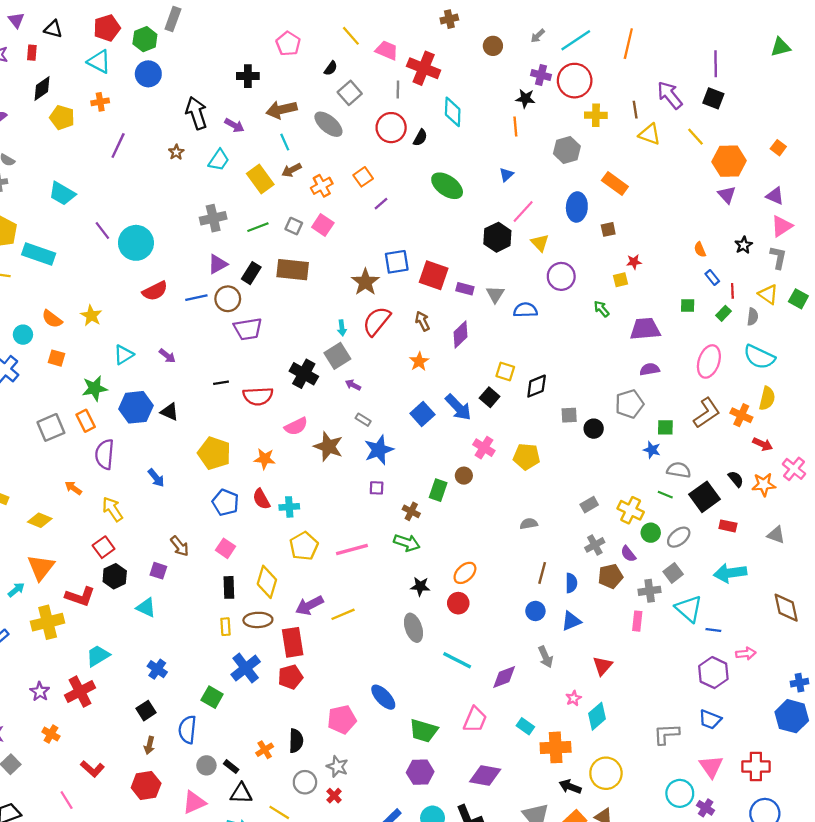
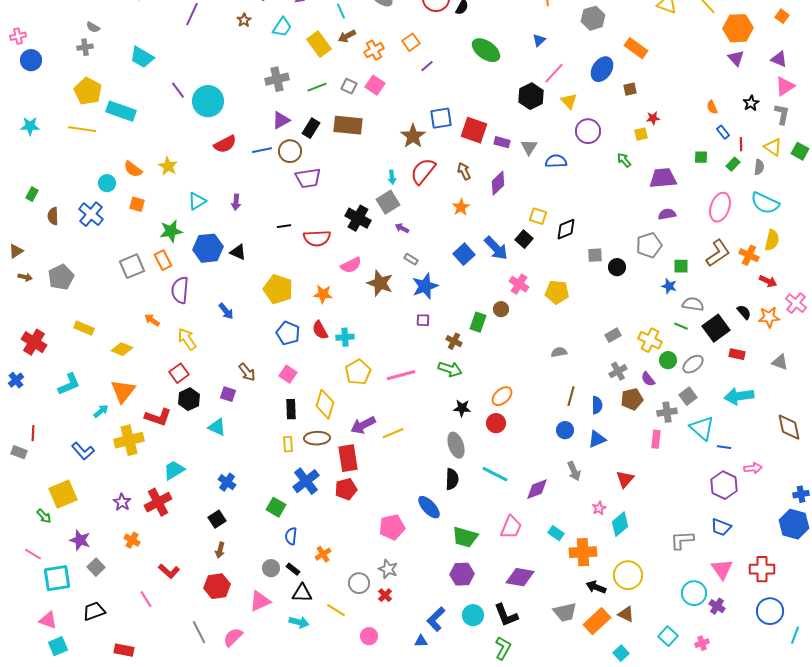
blue ellipse: (577, 207) -> (602, 69), turned 30
purple arrow: (167, 356) -> (236, 202), turned 56
blue semicircle: (187, 730) -> (291, 536), moved, size x0.7
black semicircle: (296, 741) -> (452, 479), moved

